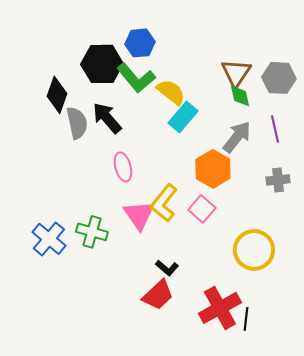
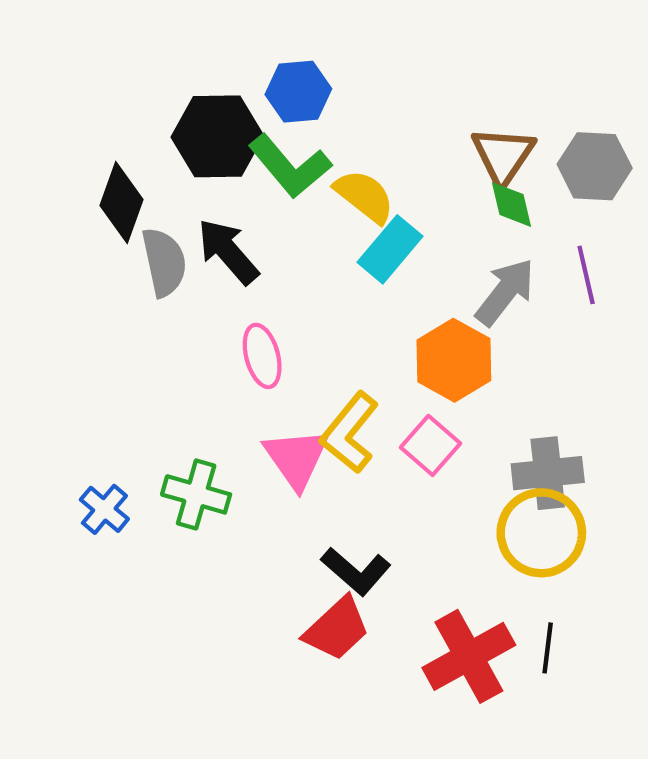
gray cross: (278, 180) -> (548, 473), moved, size x1.4
blue cross: (49, 239) -> (104, 509), size x0.7
black L-shape: (167, 268) -> (356, 571), size x1.4
black line: (246, 319) -> (548, 648), moved

